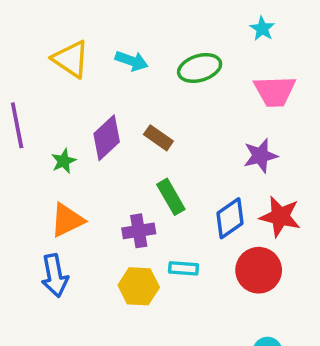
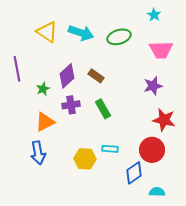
cyan arrow: (132, 61) -> (81, 33), size x1.4
blue diamond: (230, 218) -> (134, 173), moved
purple cross: (139, 231) -> (71, 105), moved

